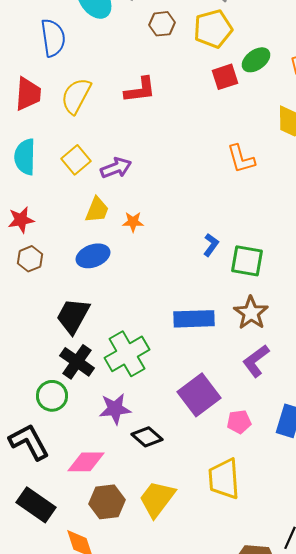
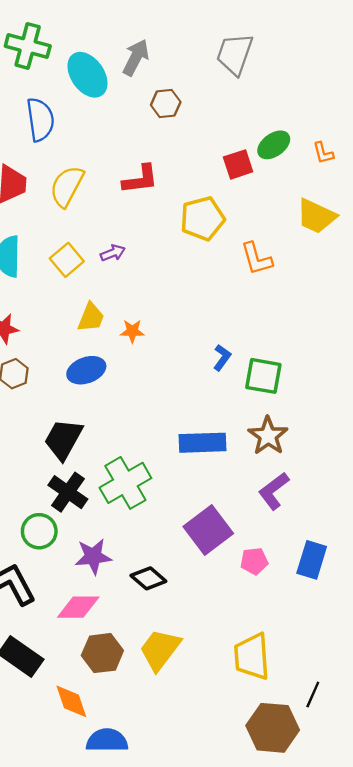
yellow pentagon: (213, 29) -> (202, 218), moved
purple arrow: (116, 168) -> (113, 253), moved, size x0.7
purple star: (115, 409) -> (93, 556), moved
yellow trapezoid: (224, 479) -> (252, 657), moved

